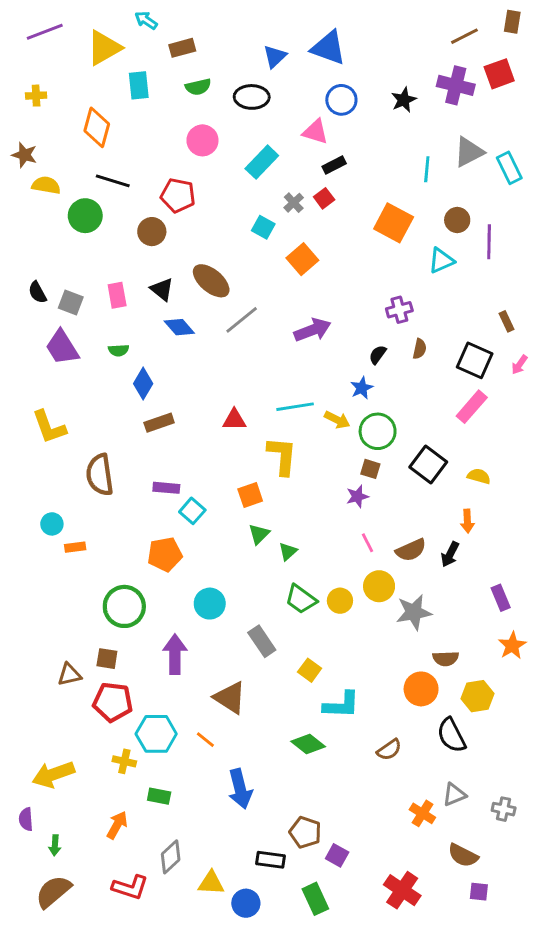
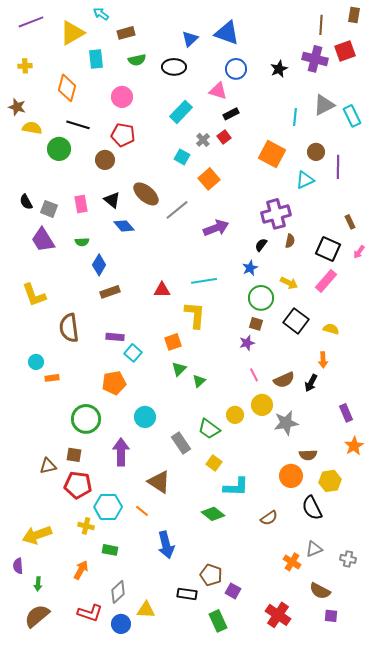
brown line: (464, 36) -> (321, 25), turned -60
pink circle: (202, 140) -> (122, 97), moved
purple cross: (399, 310) -> (276, 214), size x1.6
gray line: (242, 320) -> (177, 210), moved
yellow arrow: (337, 420) -> (289, 283), moved
green trapezoid: (301, 599) -> (209, 429), moved
blue circle: (246, 903) -> (121, 624), moved

